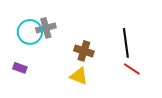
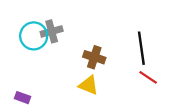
purple rectangle: (20, 68) -> (22, 98), moved

